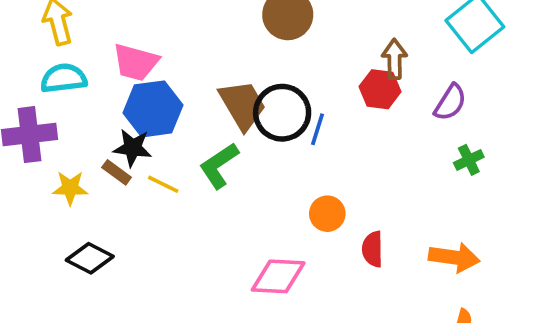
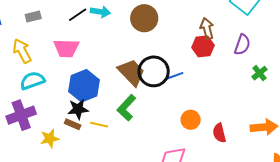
pink trapezoid: (136, 62) -> (66, 48), moved
blue line: (318, 129) -> (175, 76), turned 66

